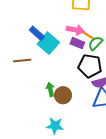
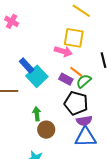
pink arrow: (75, 30) -> (63, 51), moved
green arrow: (50, 89) -> (37, 114), moved

